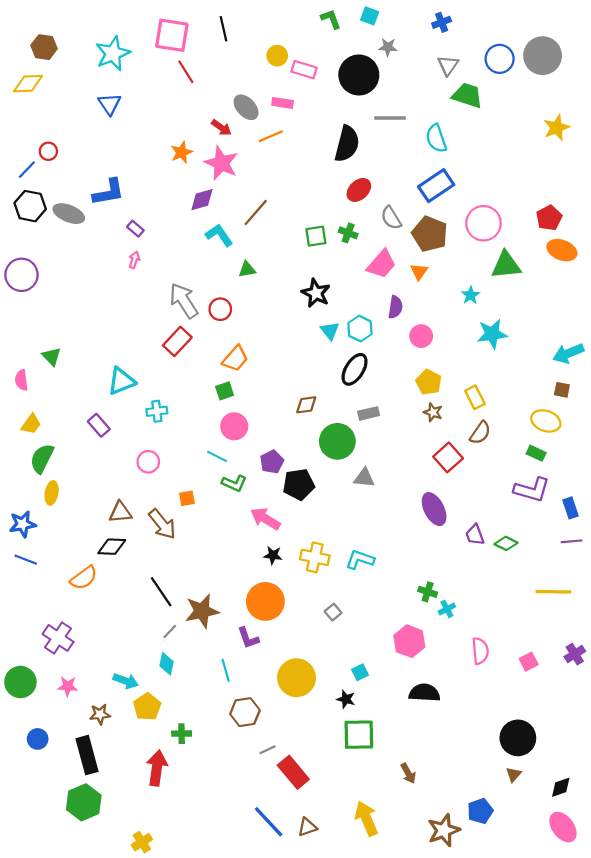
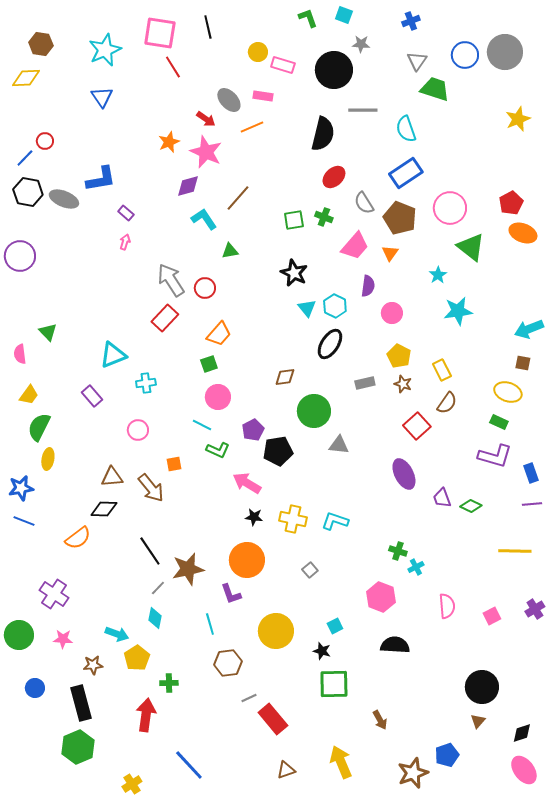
green triangle: (506, 265) -> (471, 247), turned 44
gray rectangle: (369, 413) -> (365, 383), moved
blue line: (269, 822) -> (189, 765), moved

